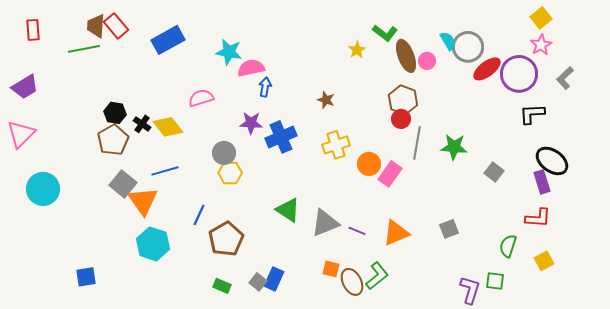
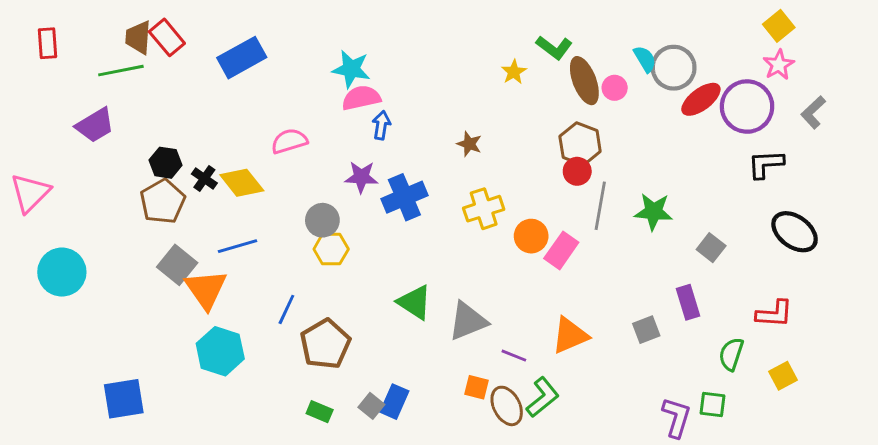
cyan star: (229, 52) -> (351, 69), moved
purple trapezoid: (25, 87) -> (95, 125), moved
purple rectangle: (542, 182) -> (688, 302), moved
purple line: (357, 231) -> (514, 356), moved
blue square: (86, 277) -> (124, 399), size x1.4

